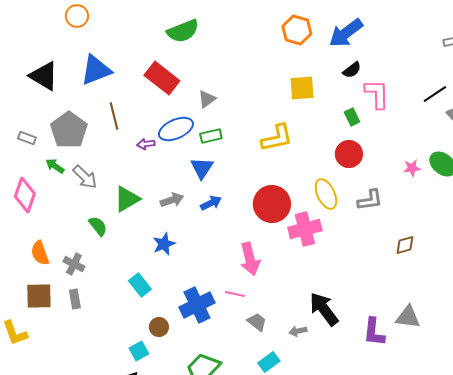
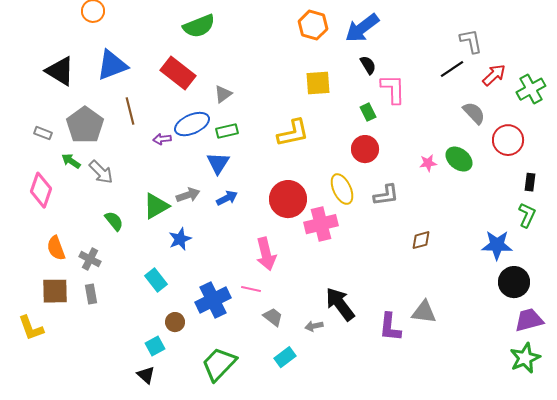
black semicircle: (352, 70) -> (368, 65), turned -84
black line: (435, 94) -> (452, 69), moved
green triangle: (127, 199) -> (156, 206), moved

